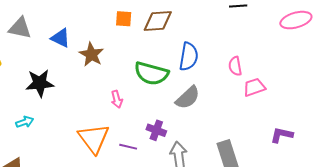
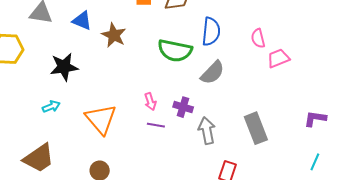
pink arrow: (117, 99) -> (150, 102), moved
purple L-shape: (282, 135) -> (315, 119), moved
orange triangle: (94, 138) -> (101, 119), moved

